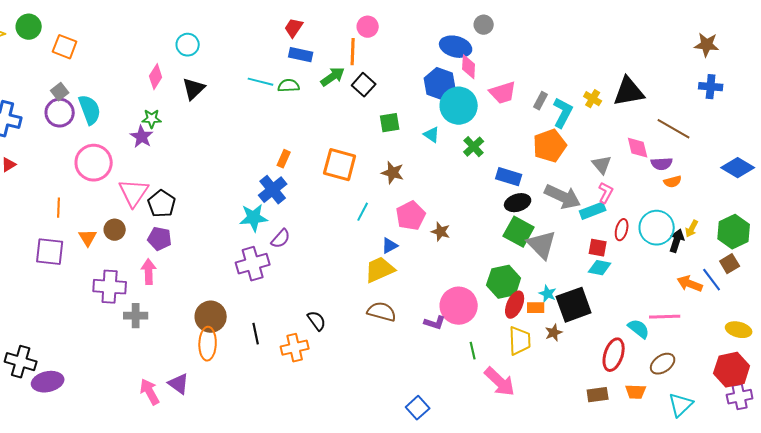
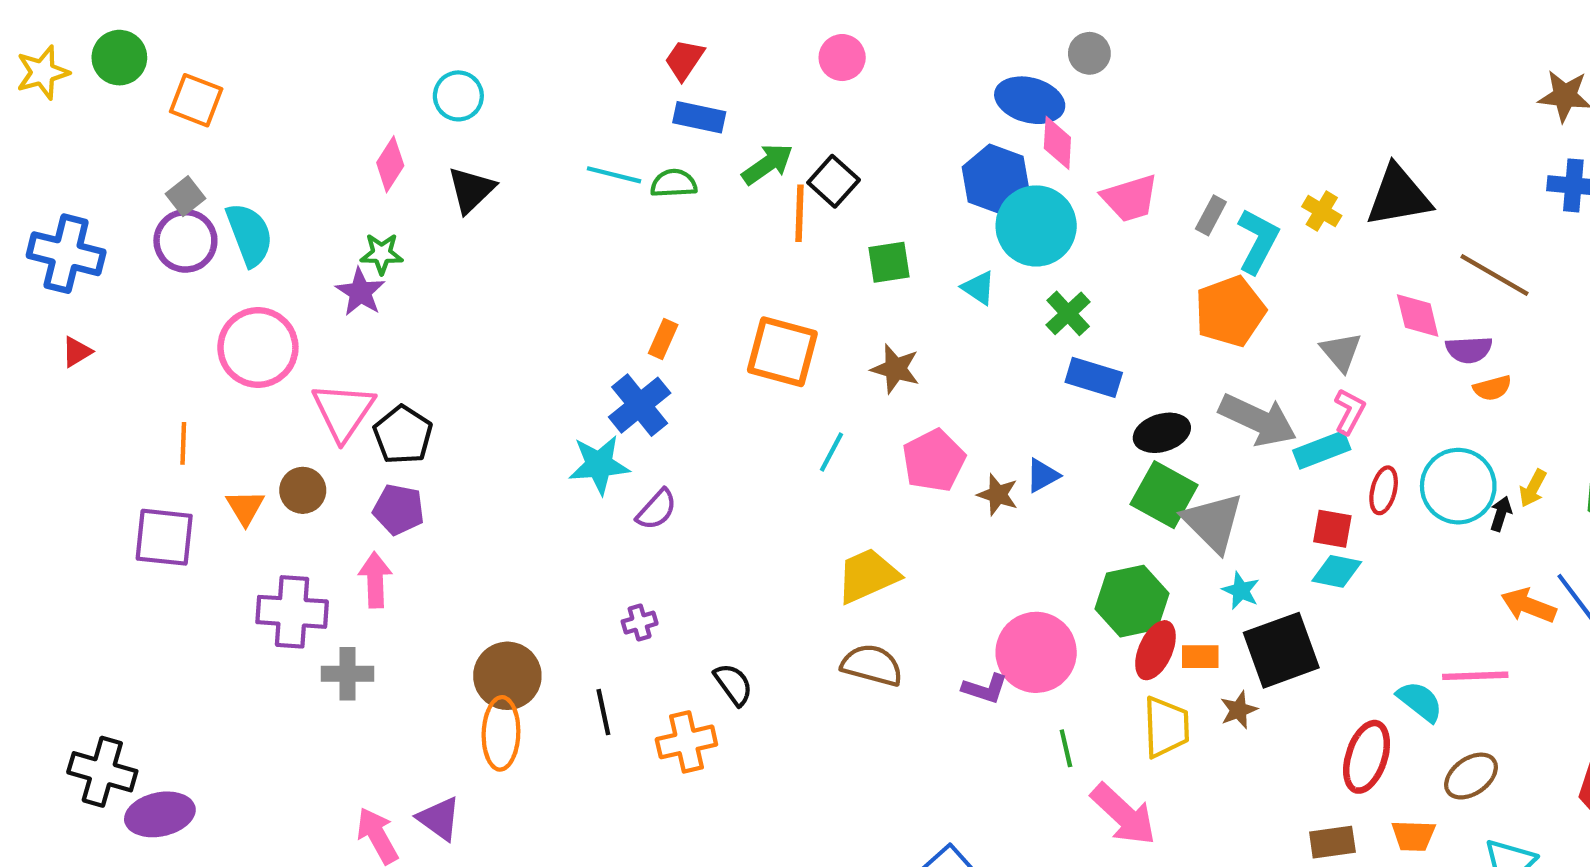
orange line: (353, 52) -> (799, 213), moved
blue rectangle: (509, 177) -> (1094, 377), moved
black arrow: (677, 241) -> (1501, 514), size x0.7
blue triangle: (390, 246) -> (1042, 475), moved
purple cross: (253, 264) -> (640, 623), moved, size x0.5
cyan star: (548, 294) -> (1241, 591), moved

